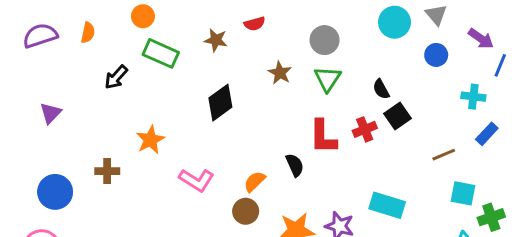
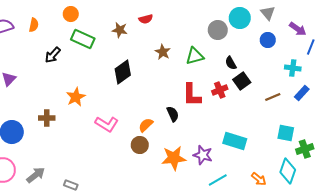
gray circle: (325, 40) -> (218, 30), moved
green triangle: (328, 79) -> (195, 56), turned 42
brown line: (444, 155) -> (273, 97), moved

